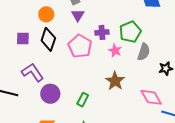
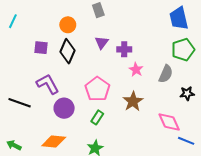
purple triangle: (78, 15) -> (102, 42), moved
green pentagon: (130, 32) -> (183, 50), moved
pink pentagon: (80, 46) -> (97, 89), moved

